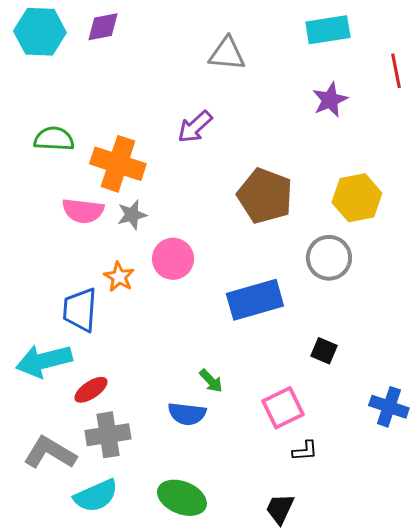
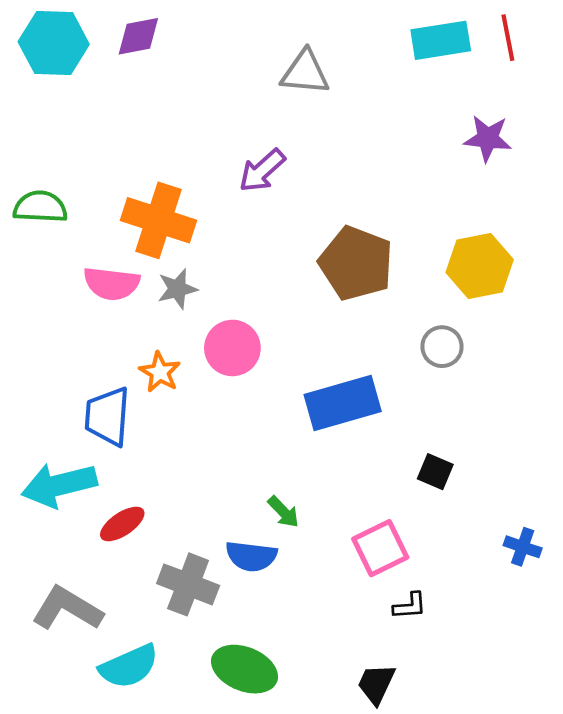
red line: (396, 71) -> (508, 38), moved
purple star: (330, 100) -> (488, 138), moved, turned 30
green semicircle: (54, 139) -> (40, 207), moved
gray circle: (329, 258) -> (442, 347), size x0.7
blue cross: (389, 407) -> (523, 547), size x0.7
gray cross: (108, 435) -> (188, 584), moved, turned 30

